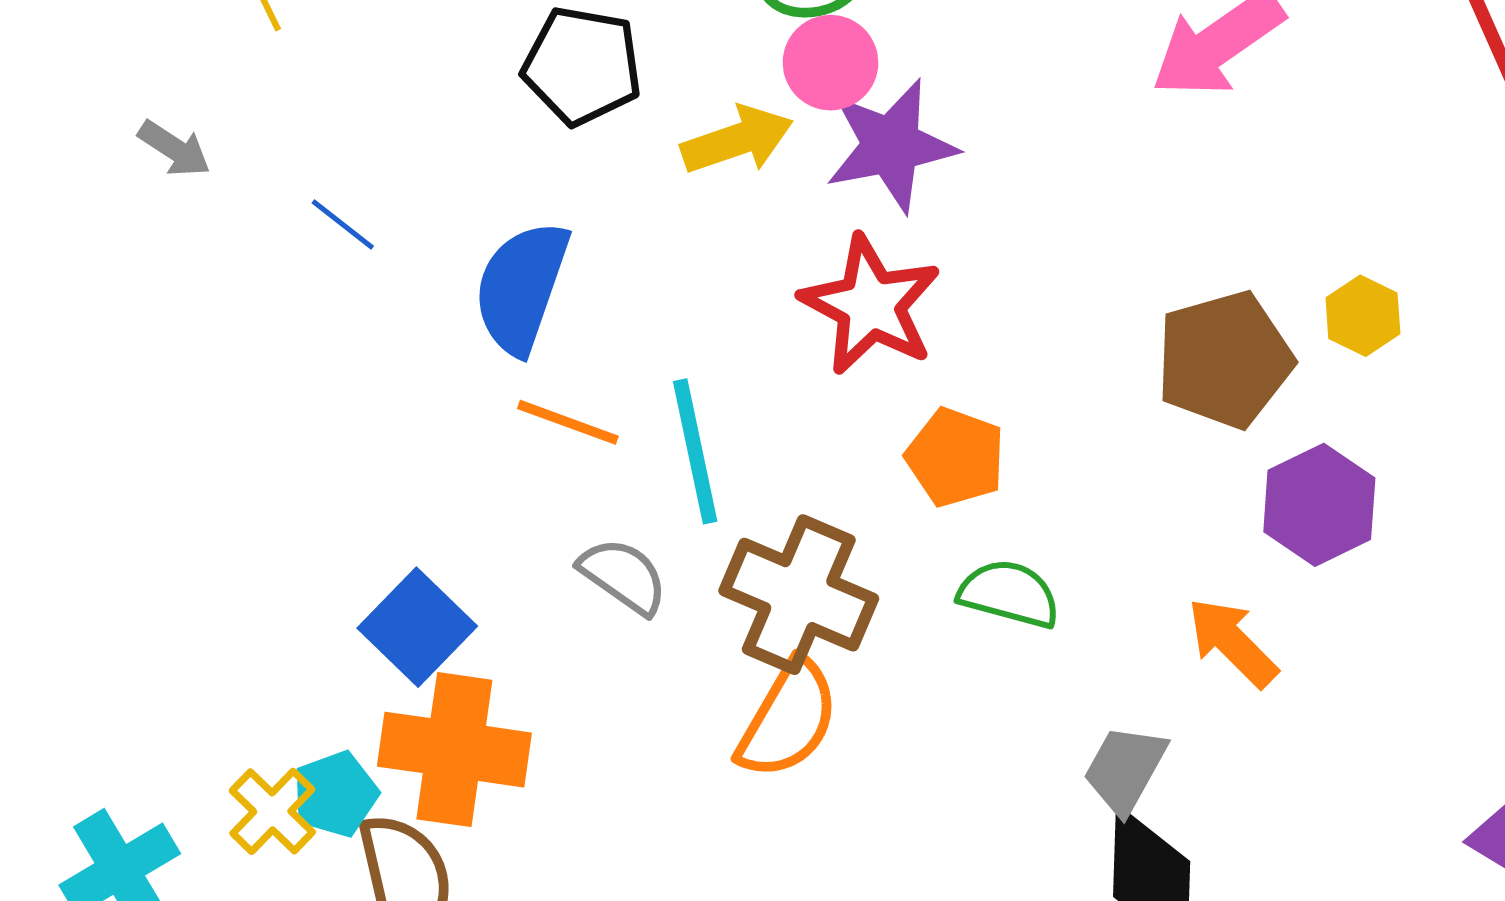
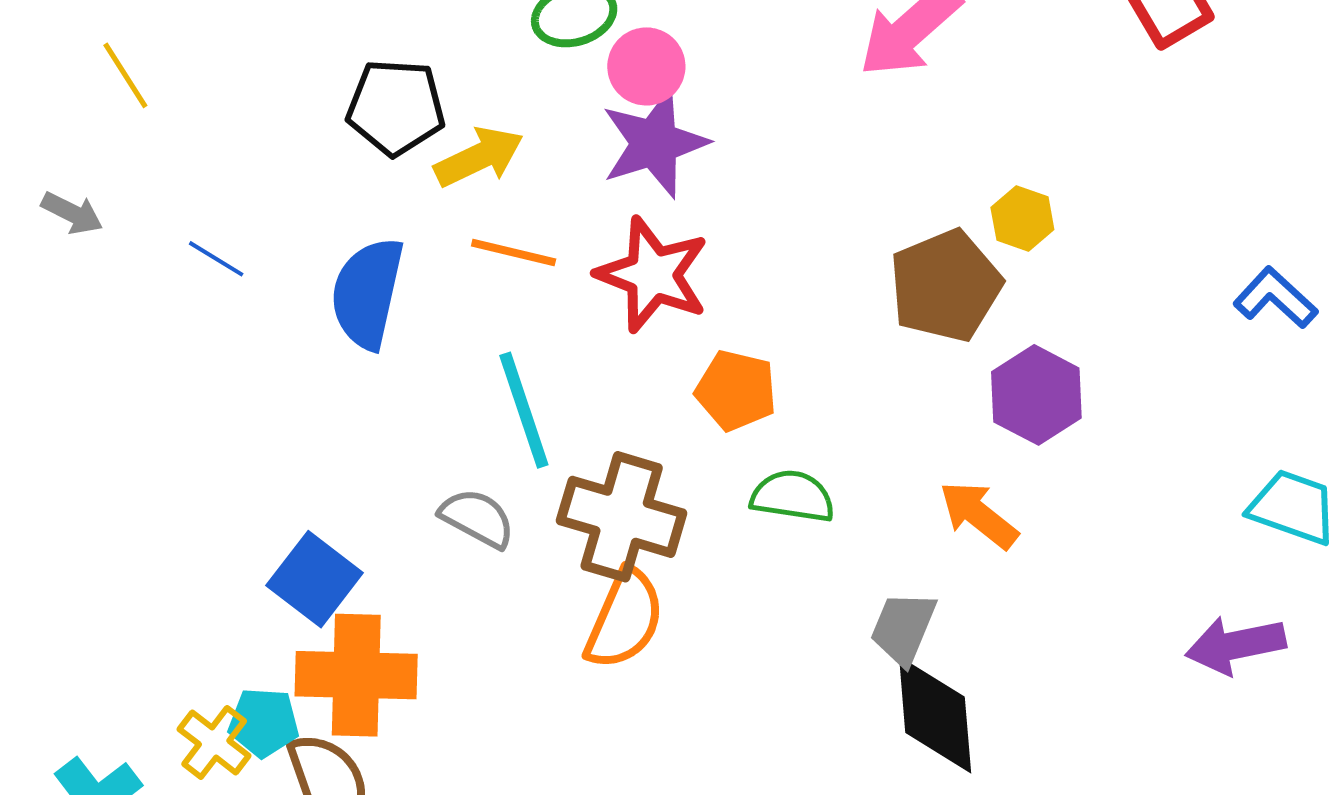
pink circle: (831, 63) -> (646, 66), moved
yellow arrow: (737, 140) -> (479, 157), moved
yellow hexagon: (1363, 316) -> (1022, 218), moved
orange line: (568, 422) -> (514, 252), moved
cyan pentagon: (335, 794) -> (264, 723), turned 30

